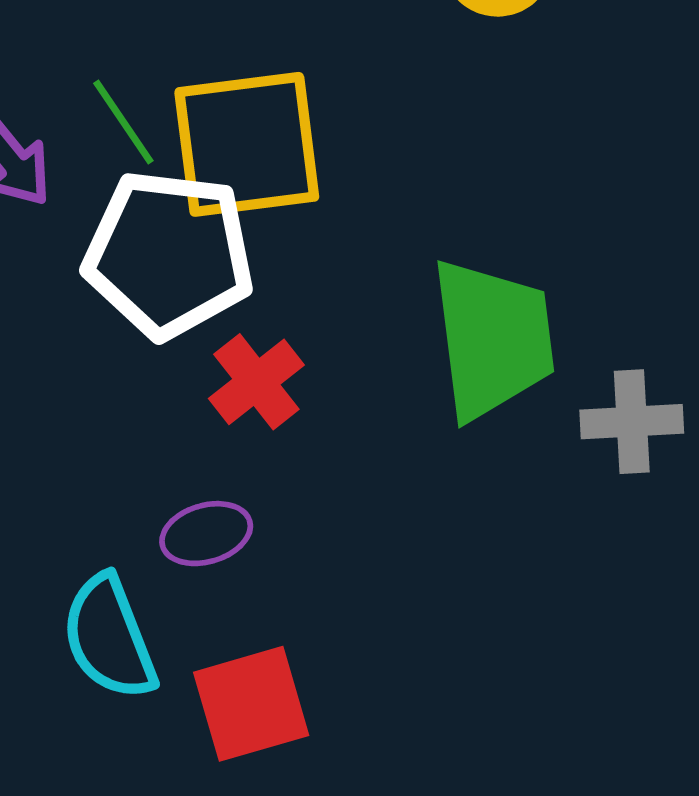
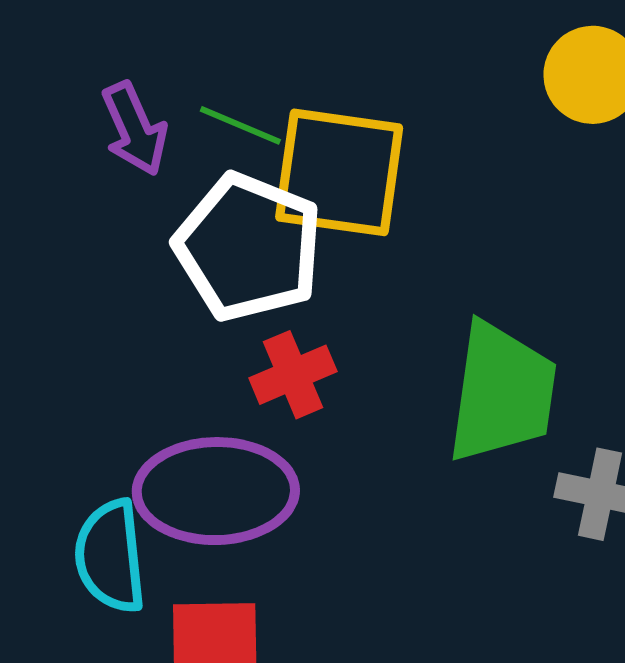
green line: (123, 122) -> (240, 125), turned -48
purple ellipse: (206, 534) -> (216, 491), size x2.0

